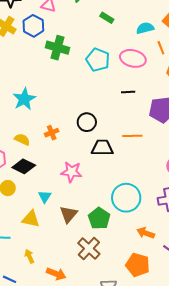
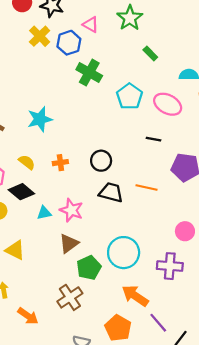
cyan triangle: (45, 197) -> (44, 213), moved, turned 32
brown triangle: (69, 214) -> (69, 243), moved
orange arrow: (146, 233) -> (135, 296), size x1.4

